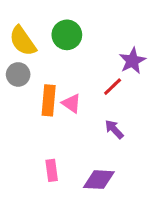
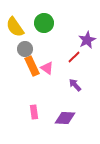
gray circle: (18, 74) -> (25, 49), moved
orange rectangle: (49, 100) -> (32, 66), turned -30

